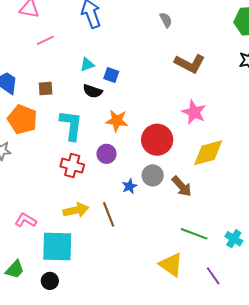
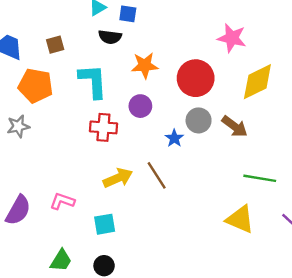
cyan square: (57, 246) -> (105, 224), size x0.6

